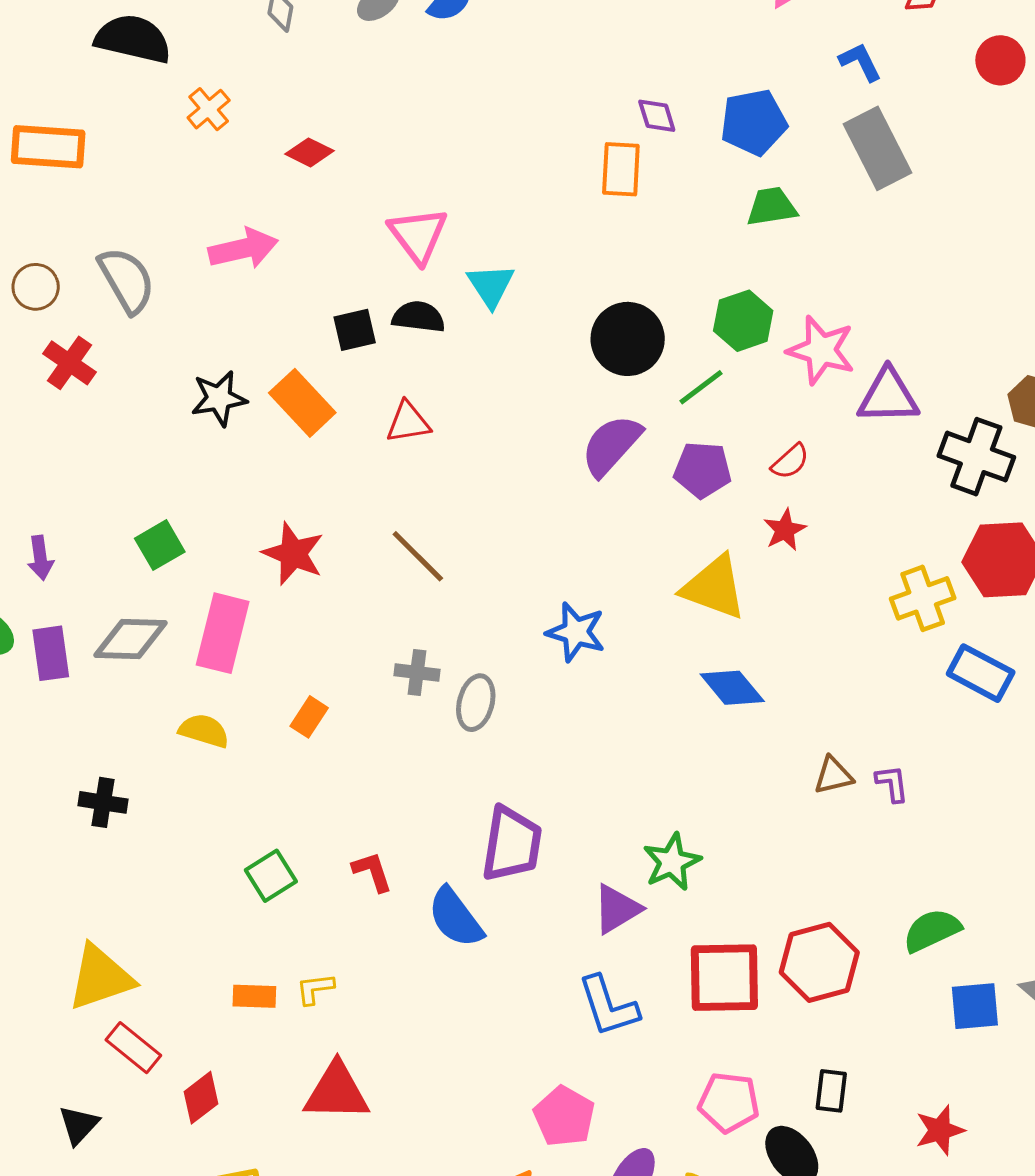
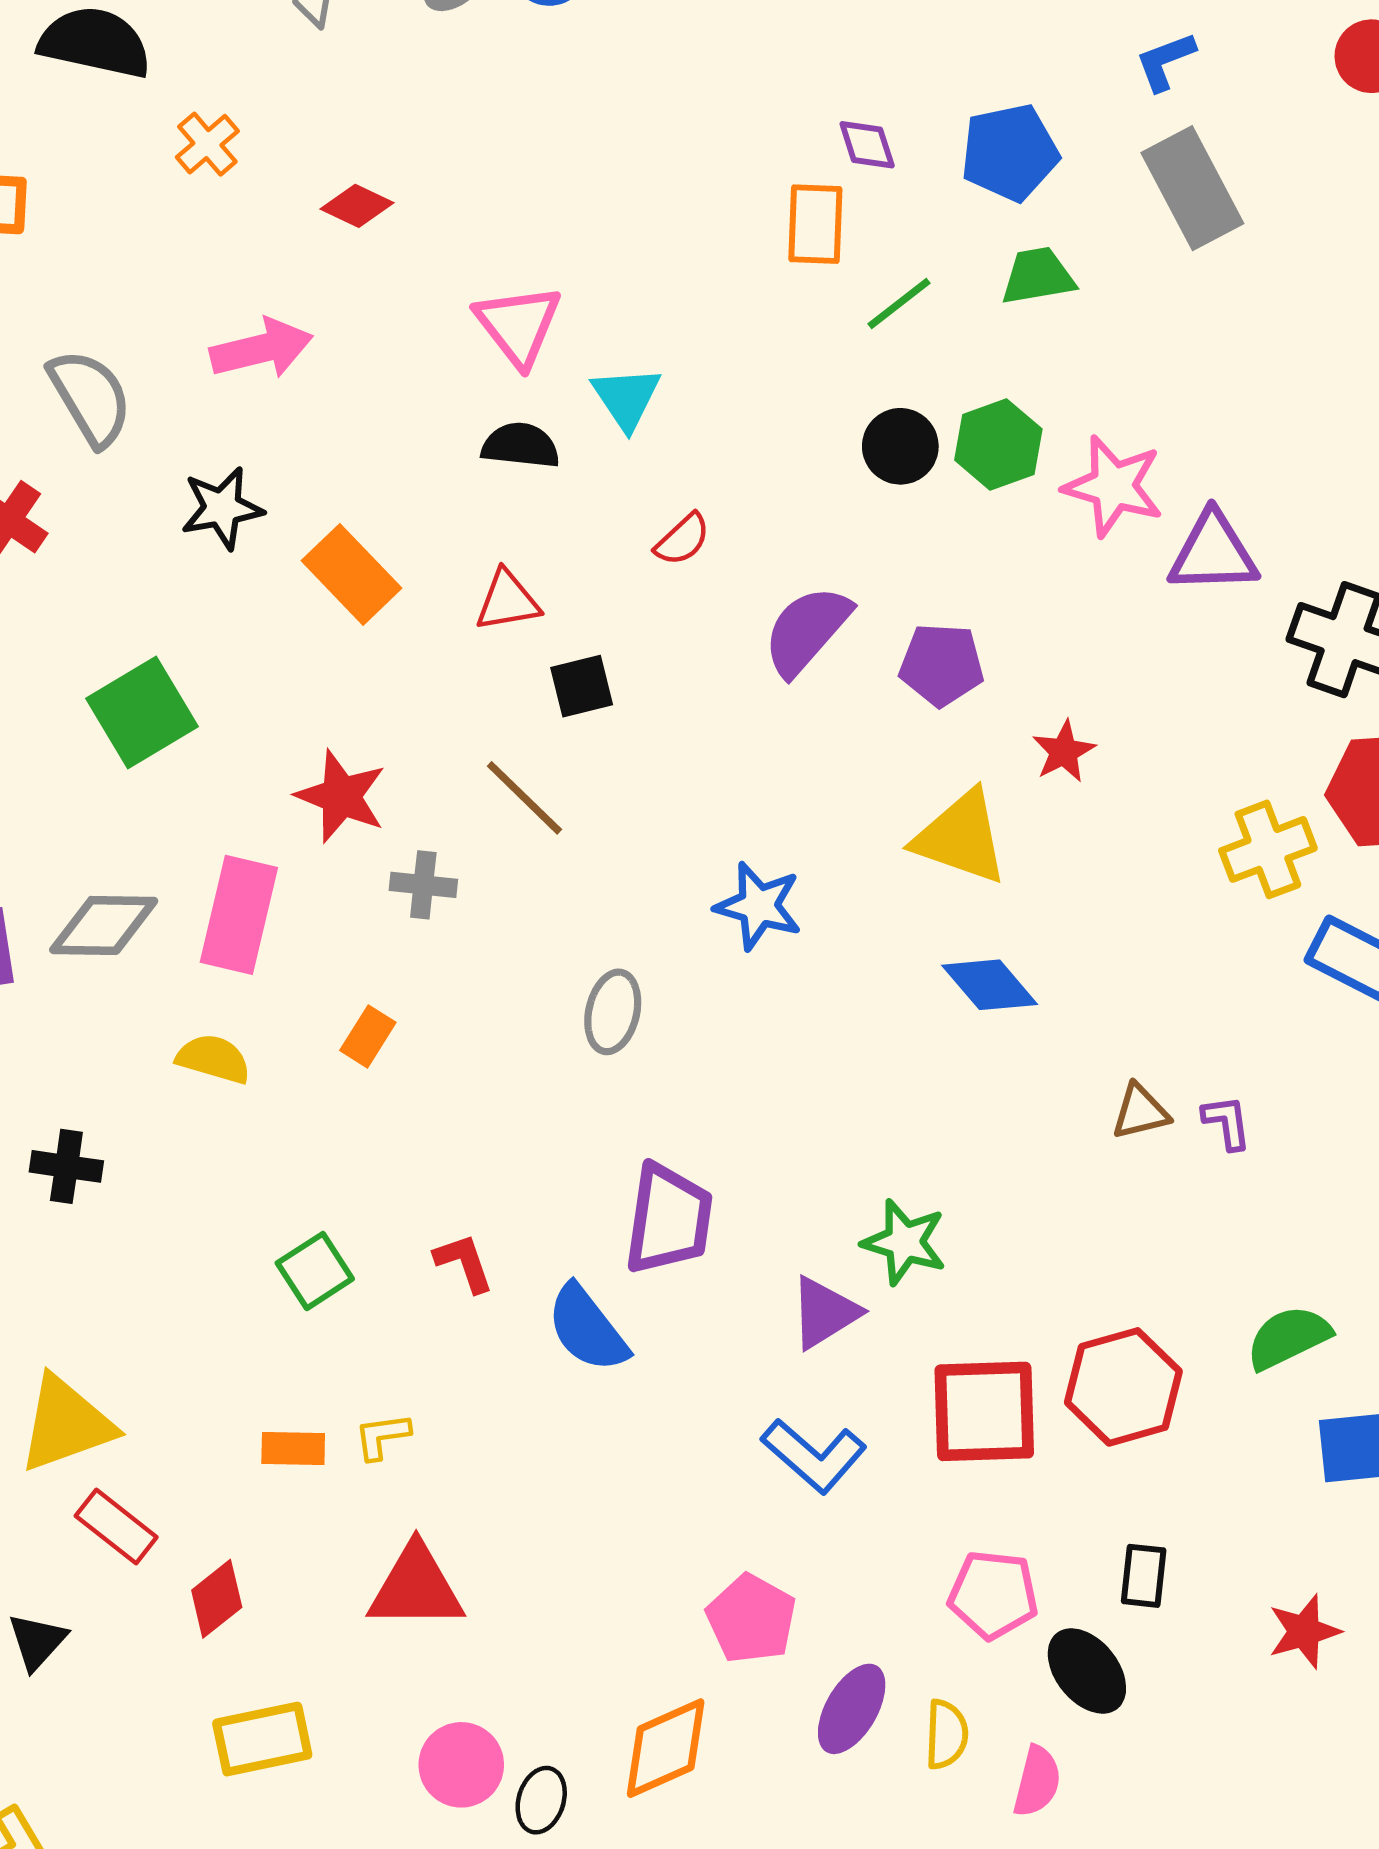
blue L-shape: (860, 62) -> (1165, 61), turned -84
black square: (355, 330) -> (582, 686), moved
black circle: (628, 339) -> (900, 446), moved, size x0.7
green line: (701, 387) -> (899, 304), moved
black star: (219, 398) -> (222, 508), moved
red semicircle: (790, 462) -> (683, 540), moved
green square: (160, 545) -> (142, 713), moved, size x1.5
gray cross: (417, 673) -> (423, 885), moved
green star: (672, 862) -> (904, 1242), turned -30
blue L-shape: (608, 1006) -> (814, 1456), turned -30

